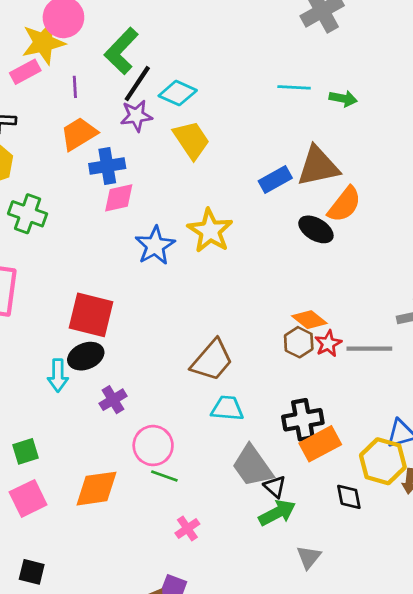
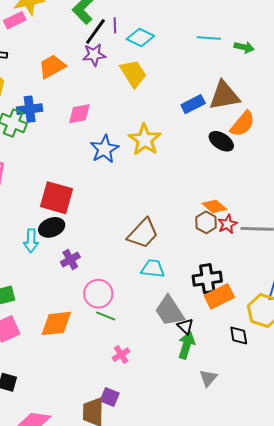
purple line: (75, 87) -> (115, 25), moved
cyan diamond: (178, 93) -> (140, 38), moved
blue cross: (107, 166) -> (30, 109), moved
green arrow: (277, 513) -> (186, 345), turned -48

